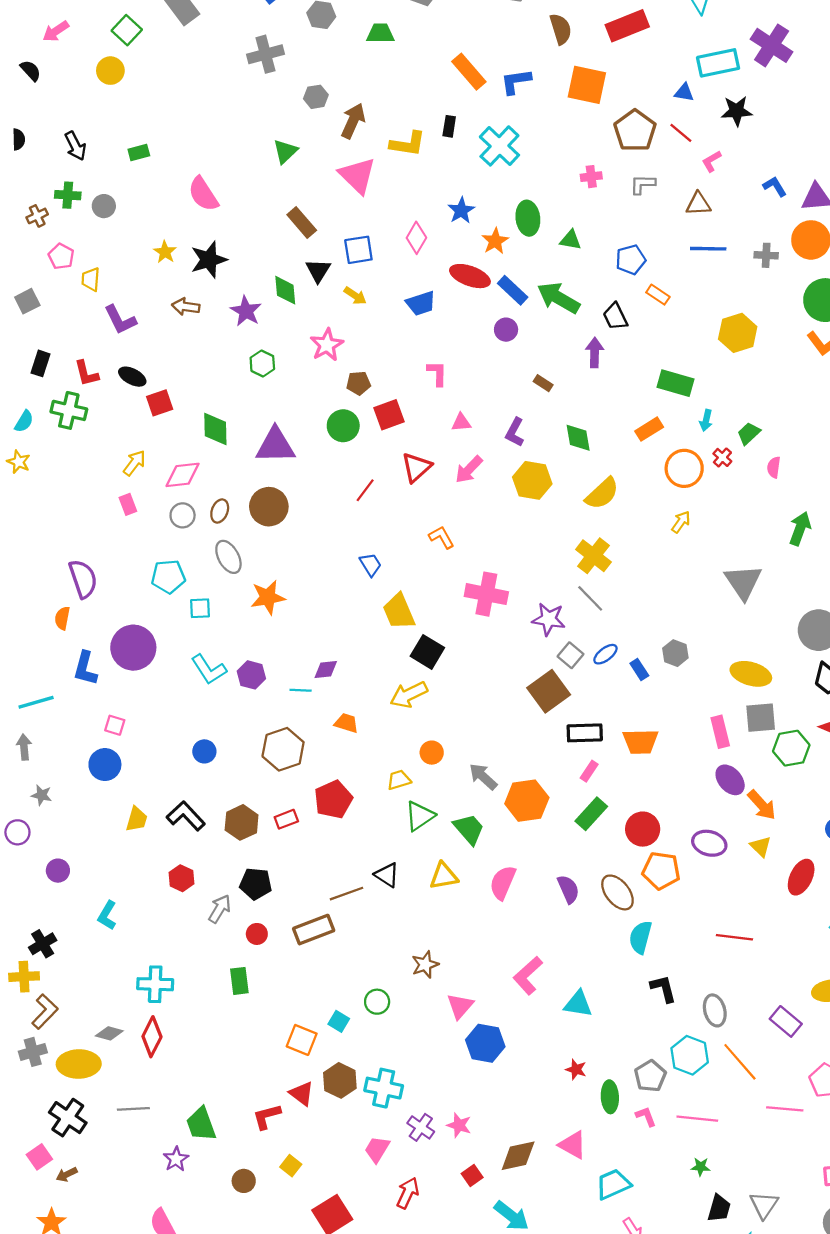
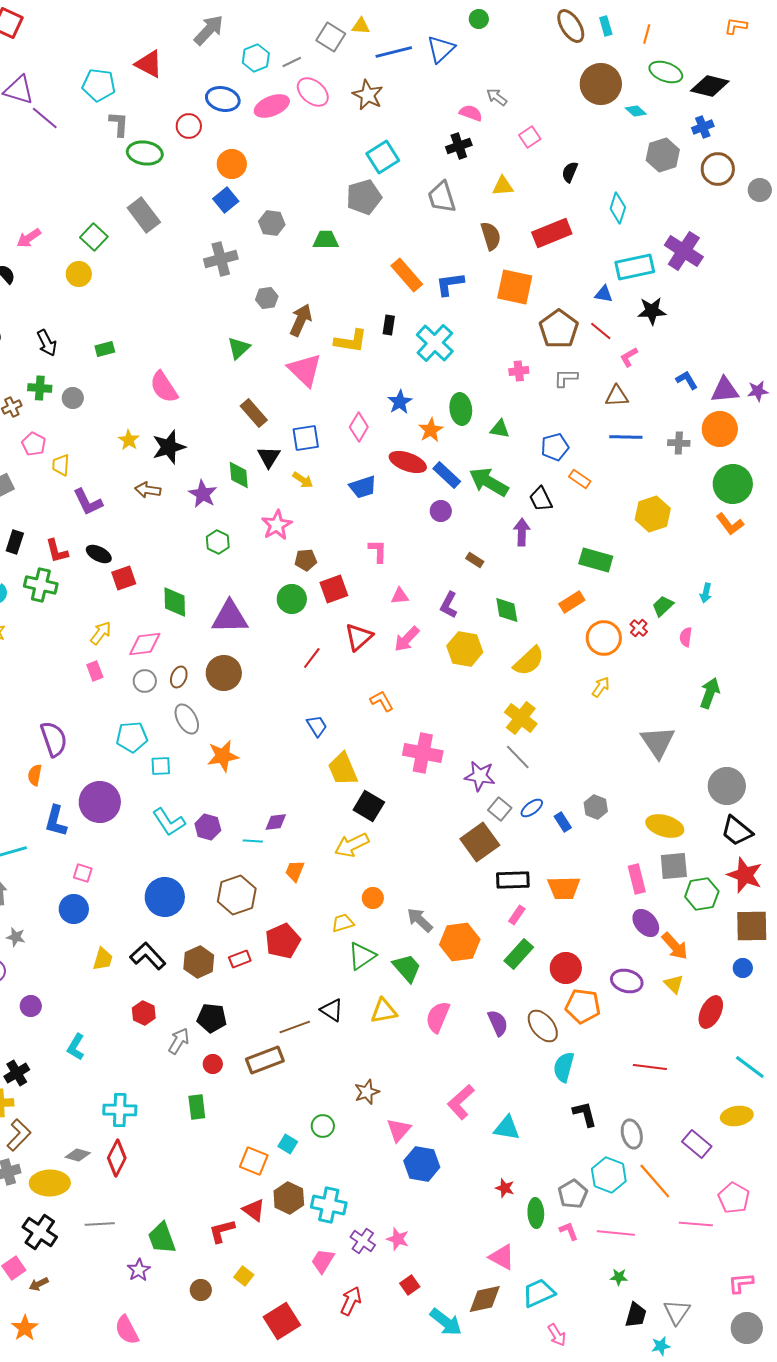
cyan arrow: (706, 420) -> (706, 593), moved
orange trapezoid: (346, 723) -> (295, 871), turned -85
blue circle: (204, 751) -> (165, 897), size x1.8
brown diamond: (518, 1156) -> (485, 1299), moved

